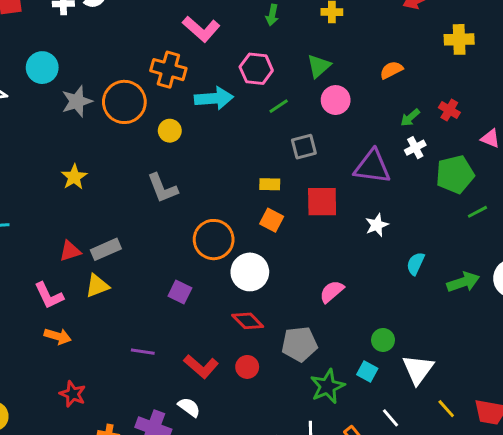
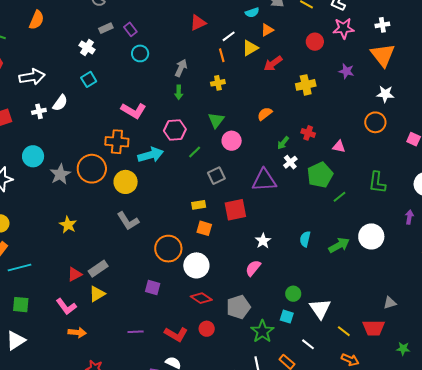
yellow circle: (170, 131) -> (126, 182), size x1.5
white star: (377, 225) -> (263, 241), moved

